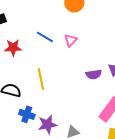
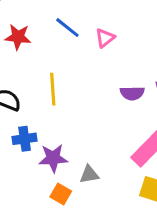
blue cross: (27, 114) -> (25, 139), turned -35

